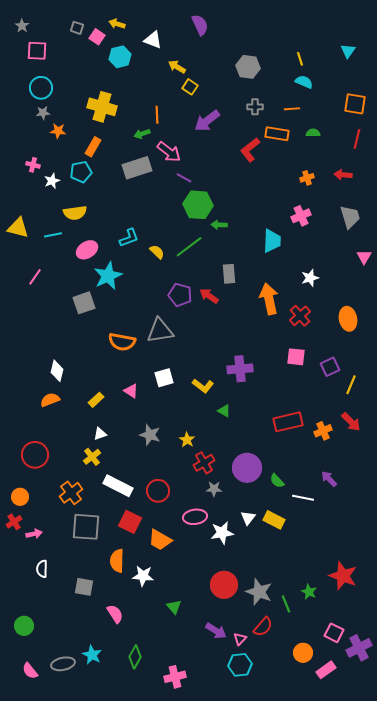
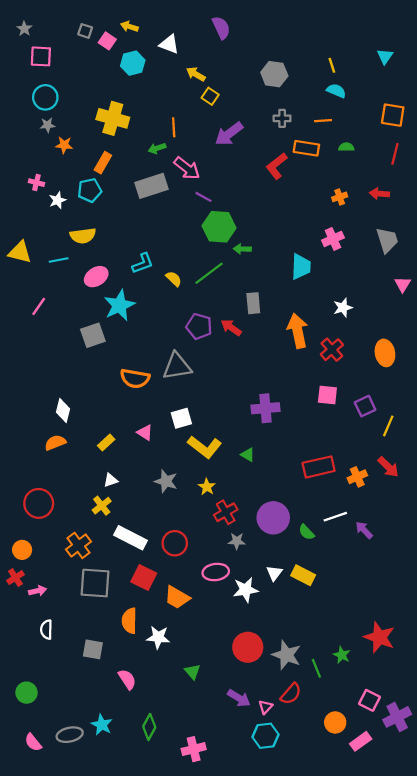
yellow L-shape: (203, 386) -> (205, 447), moved, size x1.4
white line: (303, 498) -> (335, 517), moved, turned -30

